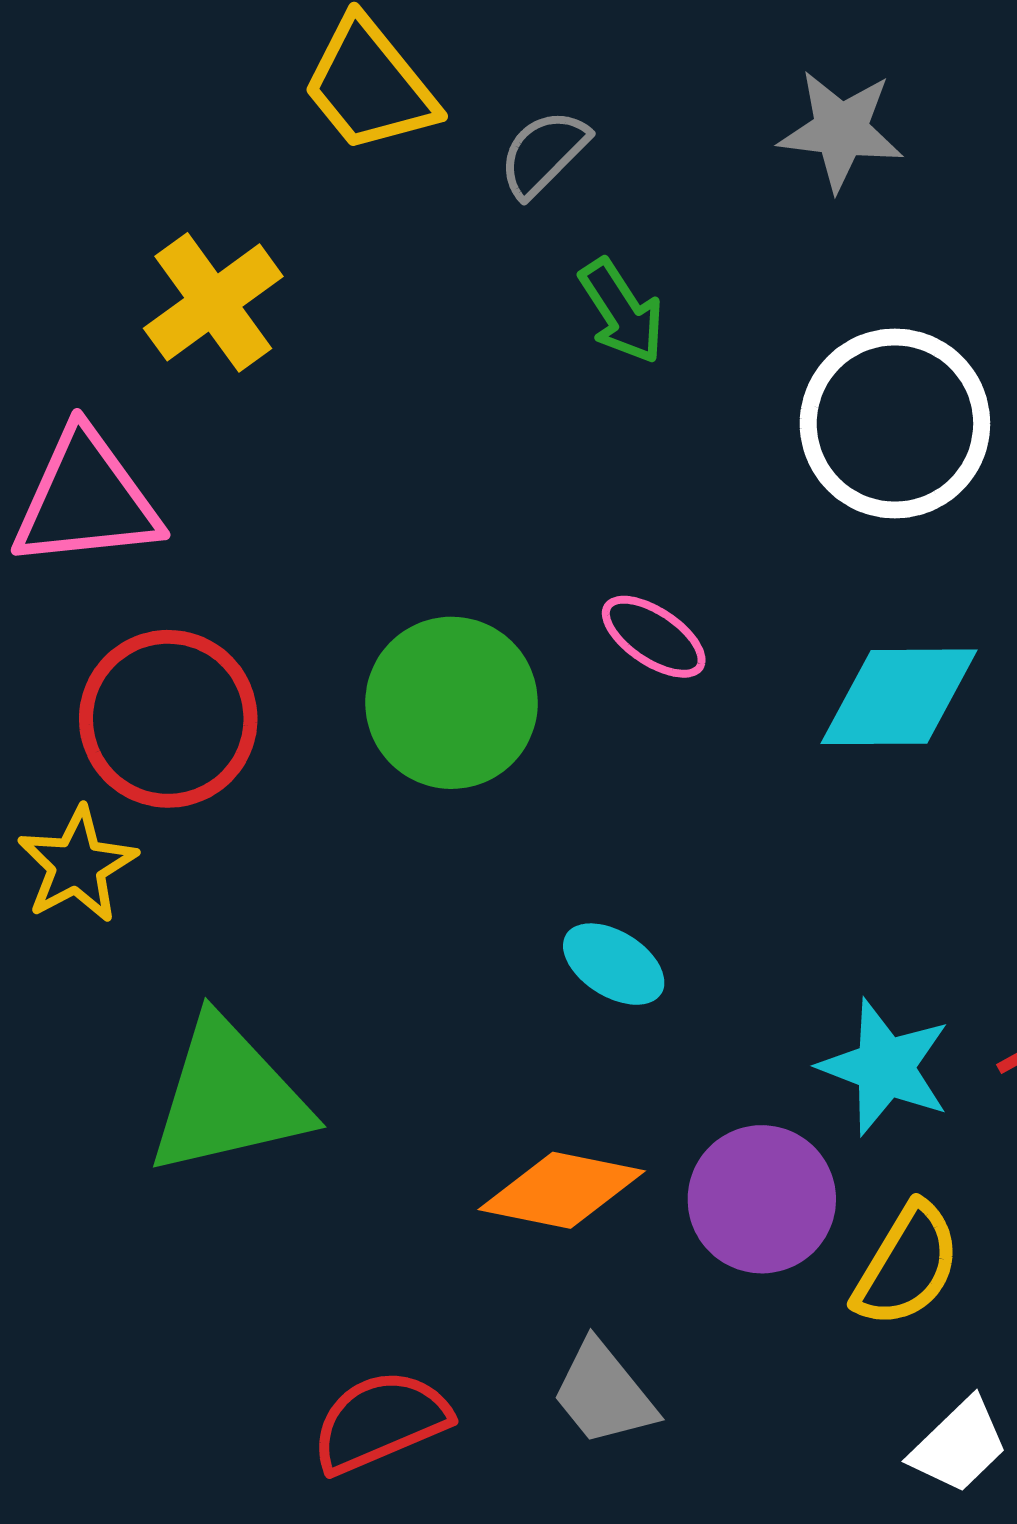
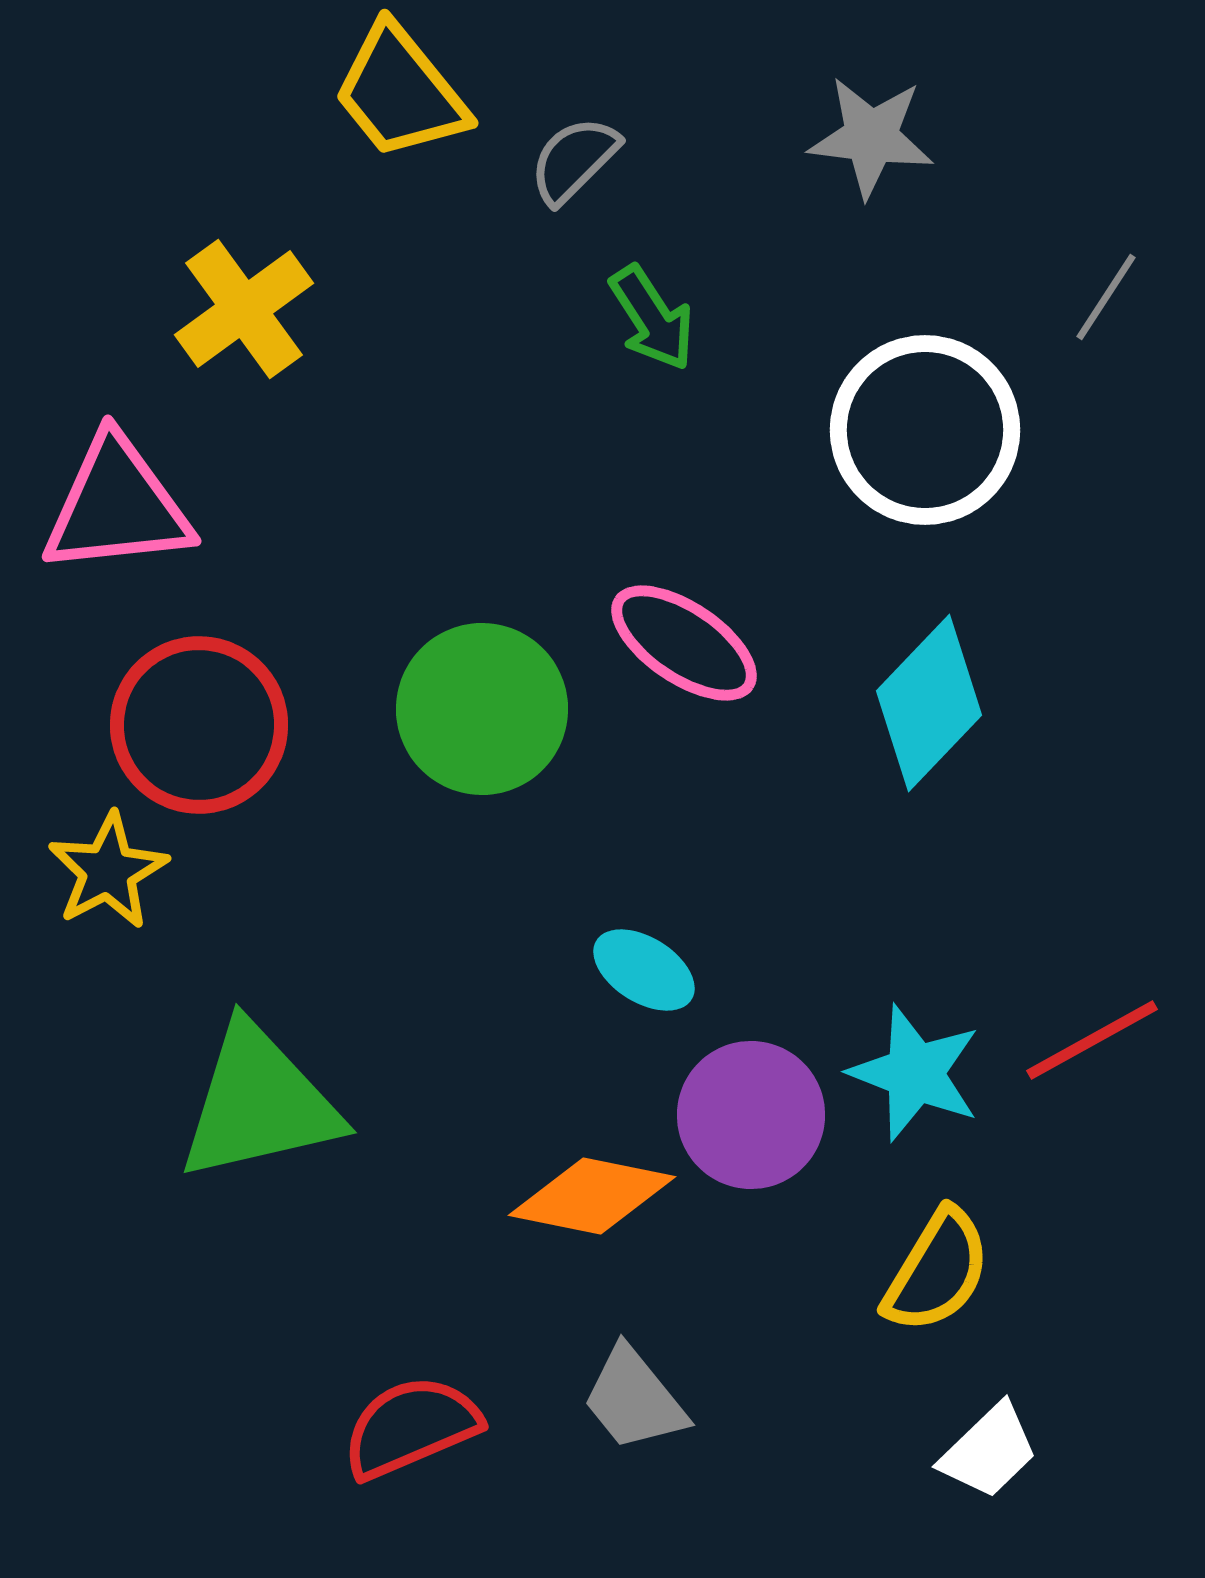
pink ellipse: (654, 637) -> (684, 643), size x1.4
cyan diamond: (899, 697) -> (929, 703), turned -46
purple circle: (762, 1199) -> (751, 1115), moved

